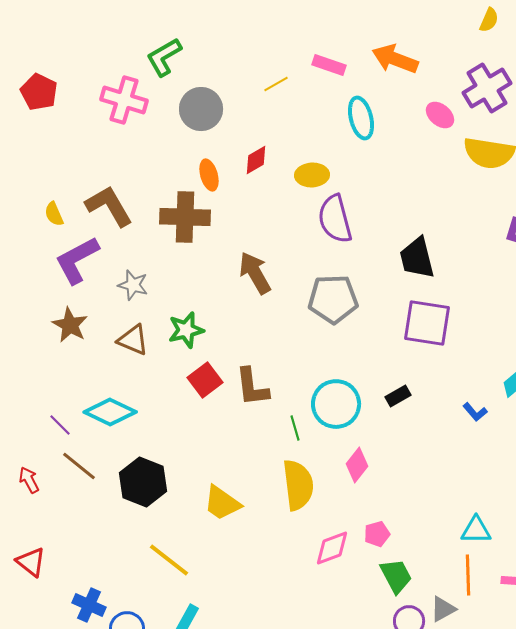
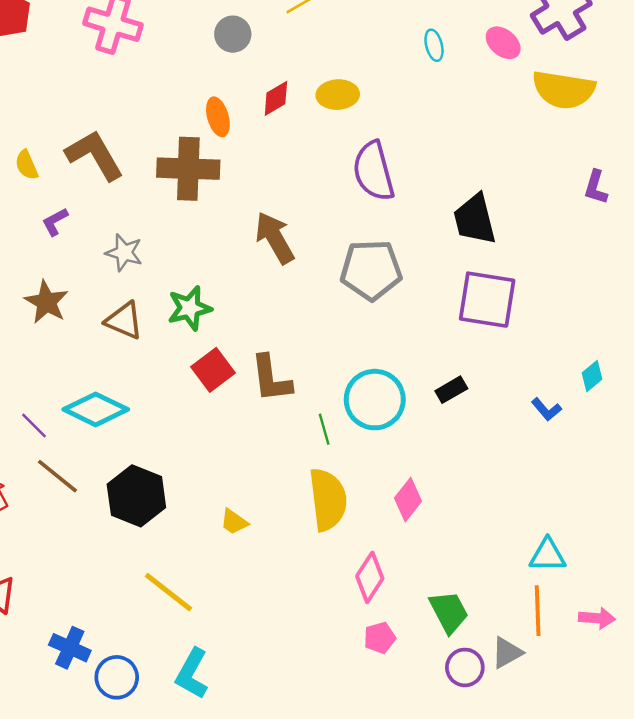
gray circle: (201, 109) -> (233, 34), moved, size x0.7
cyan ellipse: (361, 118) -> (434, 45), moved, size x0.6
yellow ellipse: (312, 175) -> (338, 95), moved
purple L-shape: (77, 260) -> (55, 222), size x0.5
pink diamond: (357, 465) -> (408, 500), moved
yellow trapezoid: (222, 503) -> (234, 522), size x0.6
pink pentagon: (377, 534) -> (380, 638), moved
pink diamond: (332, 548) -> (370, 577), turned -36

